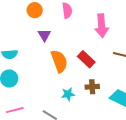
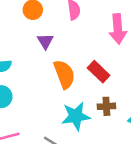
cyan star: (68, 94) -> (76, 116), size x1.6

